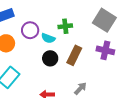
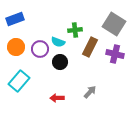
purple circle: (30, 30) -> (40, 49), moved
brown rectangle: (74, 55) -> (90, 47), moved

